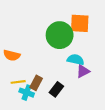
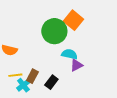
orange square: (80, 23) -> (73, 20), turned 36
cyan cross: (27, 93) -> (23, 85), turned 32

